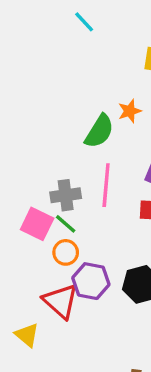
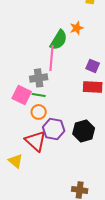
pink line: (106, 185) -> (52, 58), moved
green line: (66, 224) -> (39, 95), turned -32

